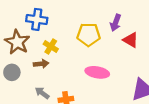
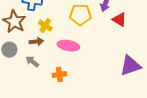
pink ellipse: (97, 72) -> (68, 46), moved
gray arrow: (42, 93) -> (32, 62), moved

